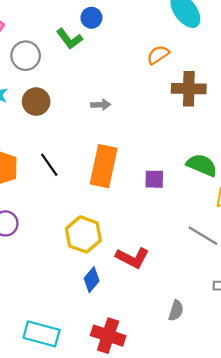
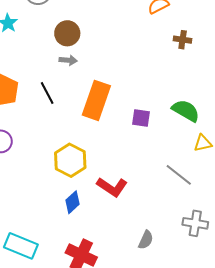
brown cross: (189, 89) -> (183, 40), size x0.6
brown circle: (36, 102) -> (67, 33), moved
gray arrow: (101, 105) -> (68, 60), moved

